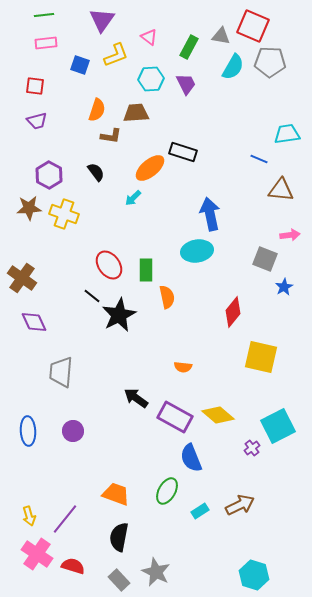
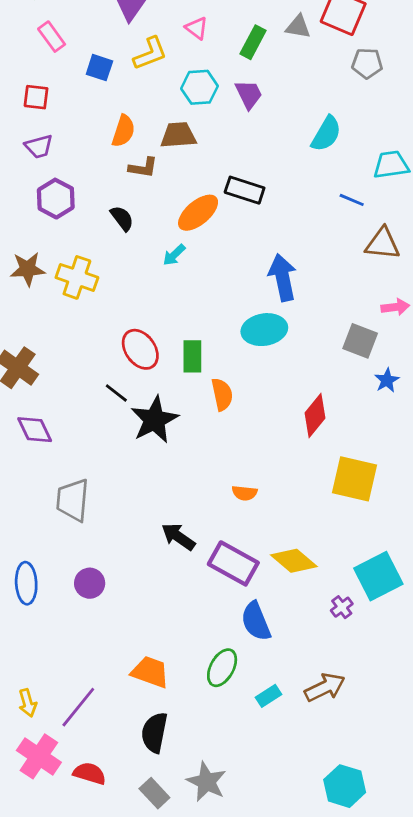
pink rectangle: (46, 43) -> (52, 37), turned 60
gray pentagon: (270, 62) -> (367, 63), size x0.7
cyan semicircle: (233, 67) -> (326, 134), moved
purple hexagon: (49, 175) -> (56, 199), moved

